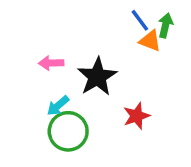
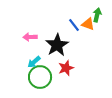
blue line: (140, 20) -> (74, 25), moved
red star: (136, 116) -> (66, 68), moved

